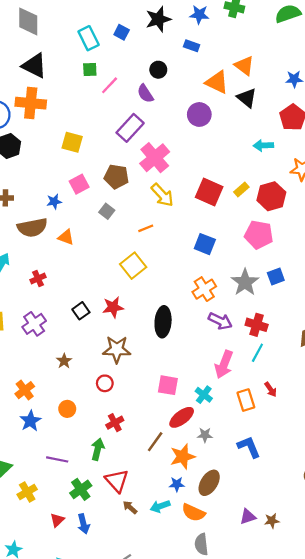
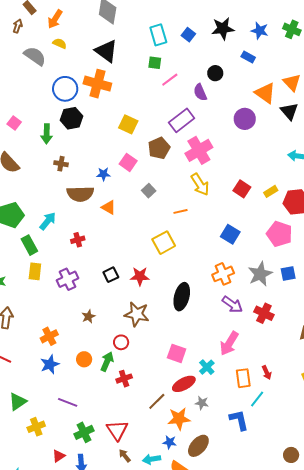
brown pentagon: (116, 177) -> (159, 148), moved, turned 30
pink square: (79, 184) -> (128, 162), turned -36
red square: (209, 192) -> (242, 189), size x0.7
cyan line: (257, 353) -> (257, 399), moved
green arrow: (98, 449) -> (107, 362), moved

